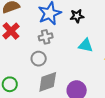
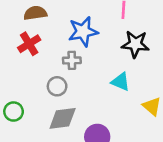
black star: (77, 16) -> (135, 44), moved, size x1.5

